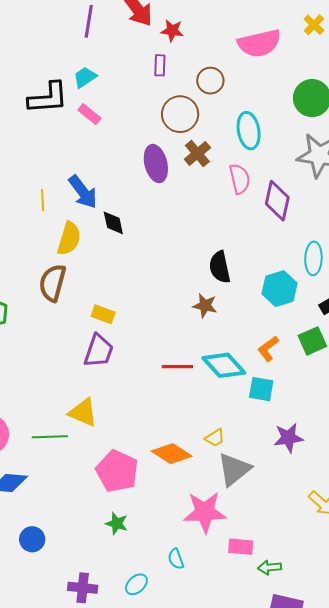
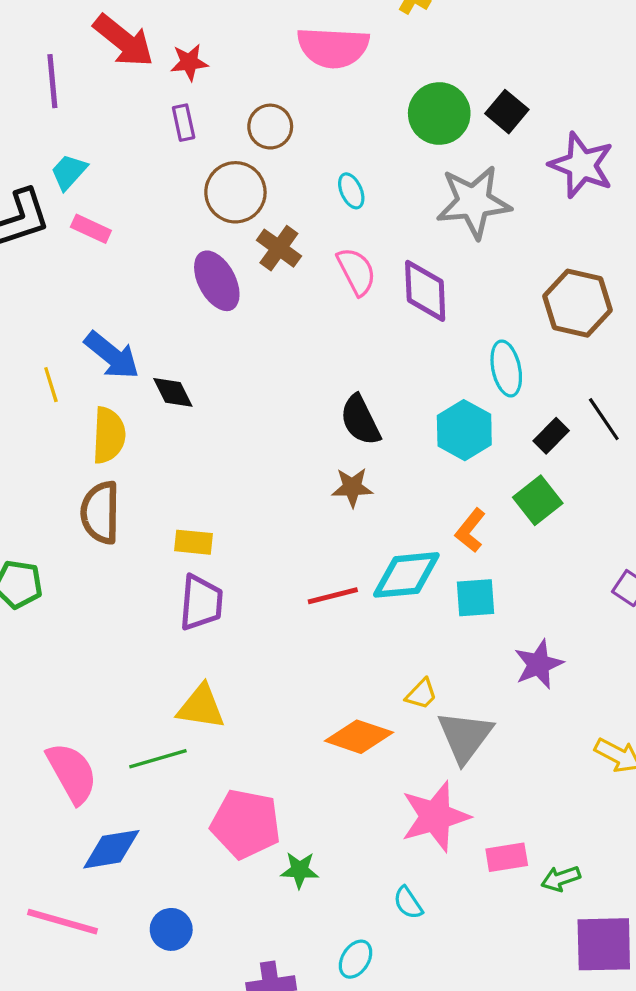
pink semicircle: (259, 43) -> (333, 47), turned 30
cyan ellipse: (249, 131) -> (351, 191), size x0.6
cyan diamond: (224, 365) -> (406, 575), turned -39
pink pentagon: (117, 471) -> (246, 824), moved

